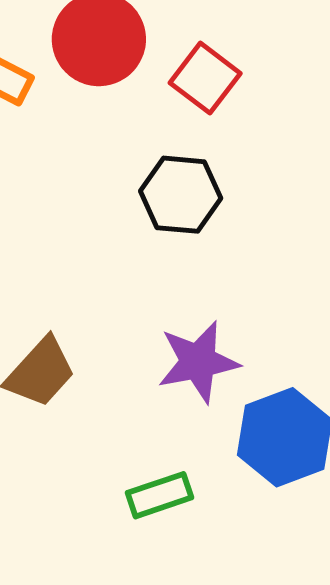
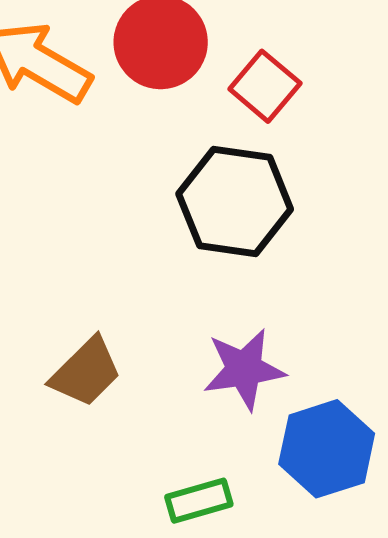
black hexagon: (181, 195) -> (235, 202), size x1.4

